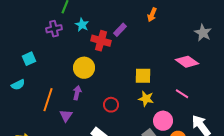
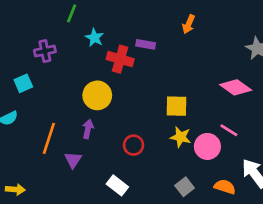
purple cross: (54, 29) -> (45, 51), moved
purple rectangle: (120, 30) -> (146, 44), turned 56
pink circle: (163, 121) -> (207, 146), moved

